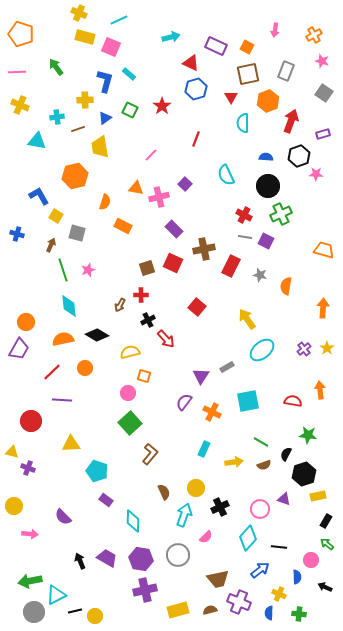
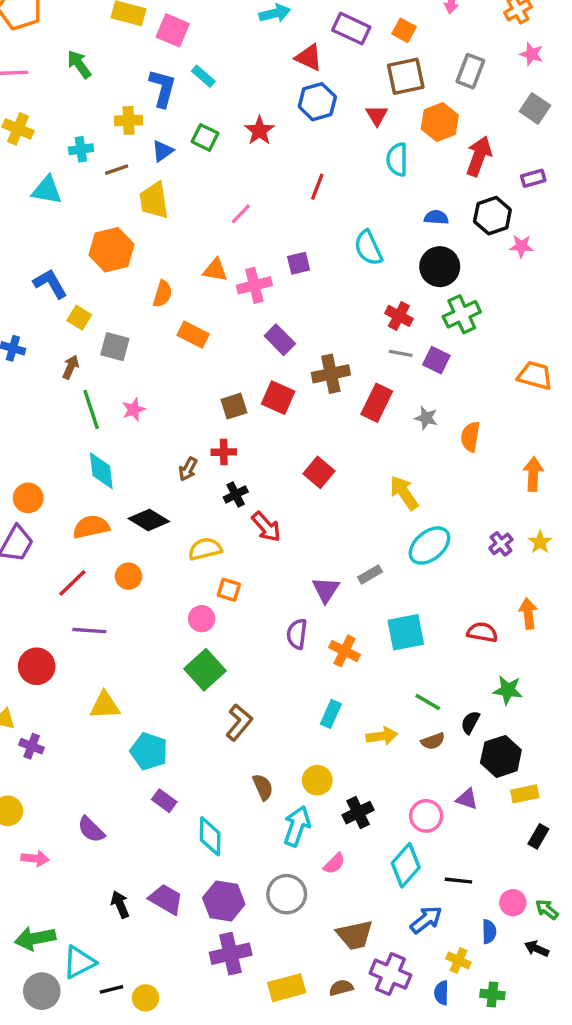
purple square: (185, 184) -> (299, 263), turned 32
purple semicircle: (184, 402) -> (297, 634), turned -30
green arrow: (327, 544) -> (547, 909), moved

